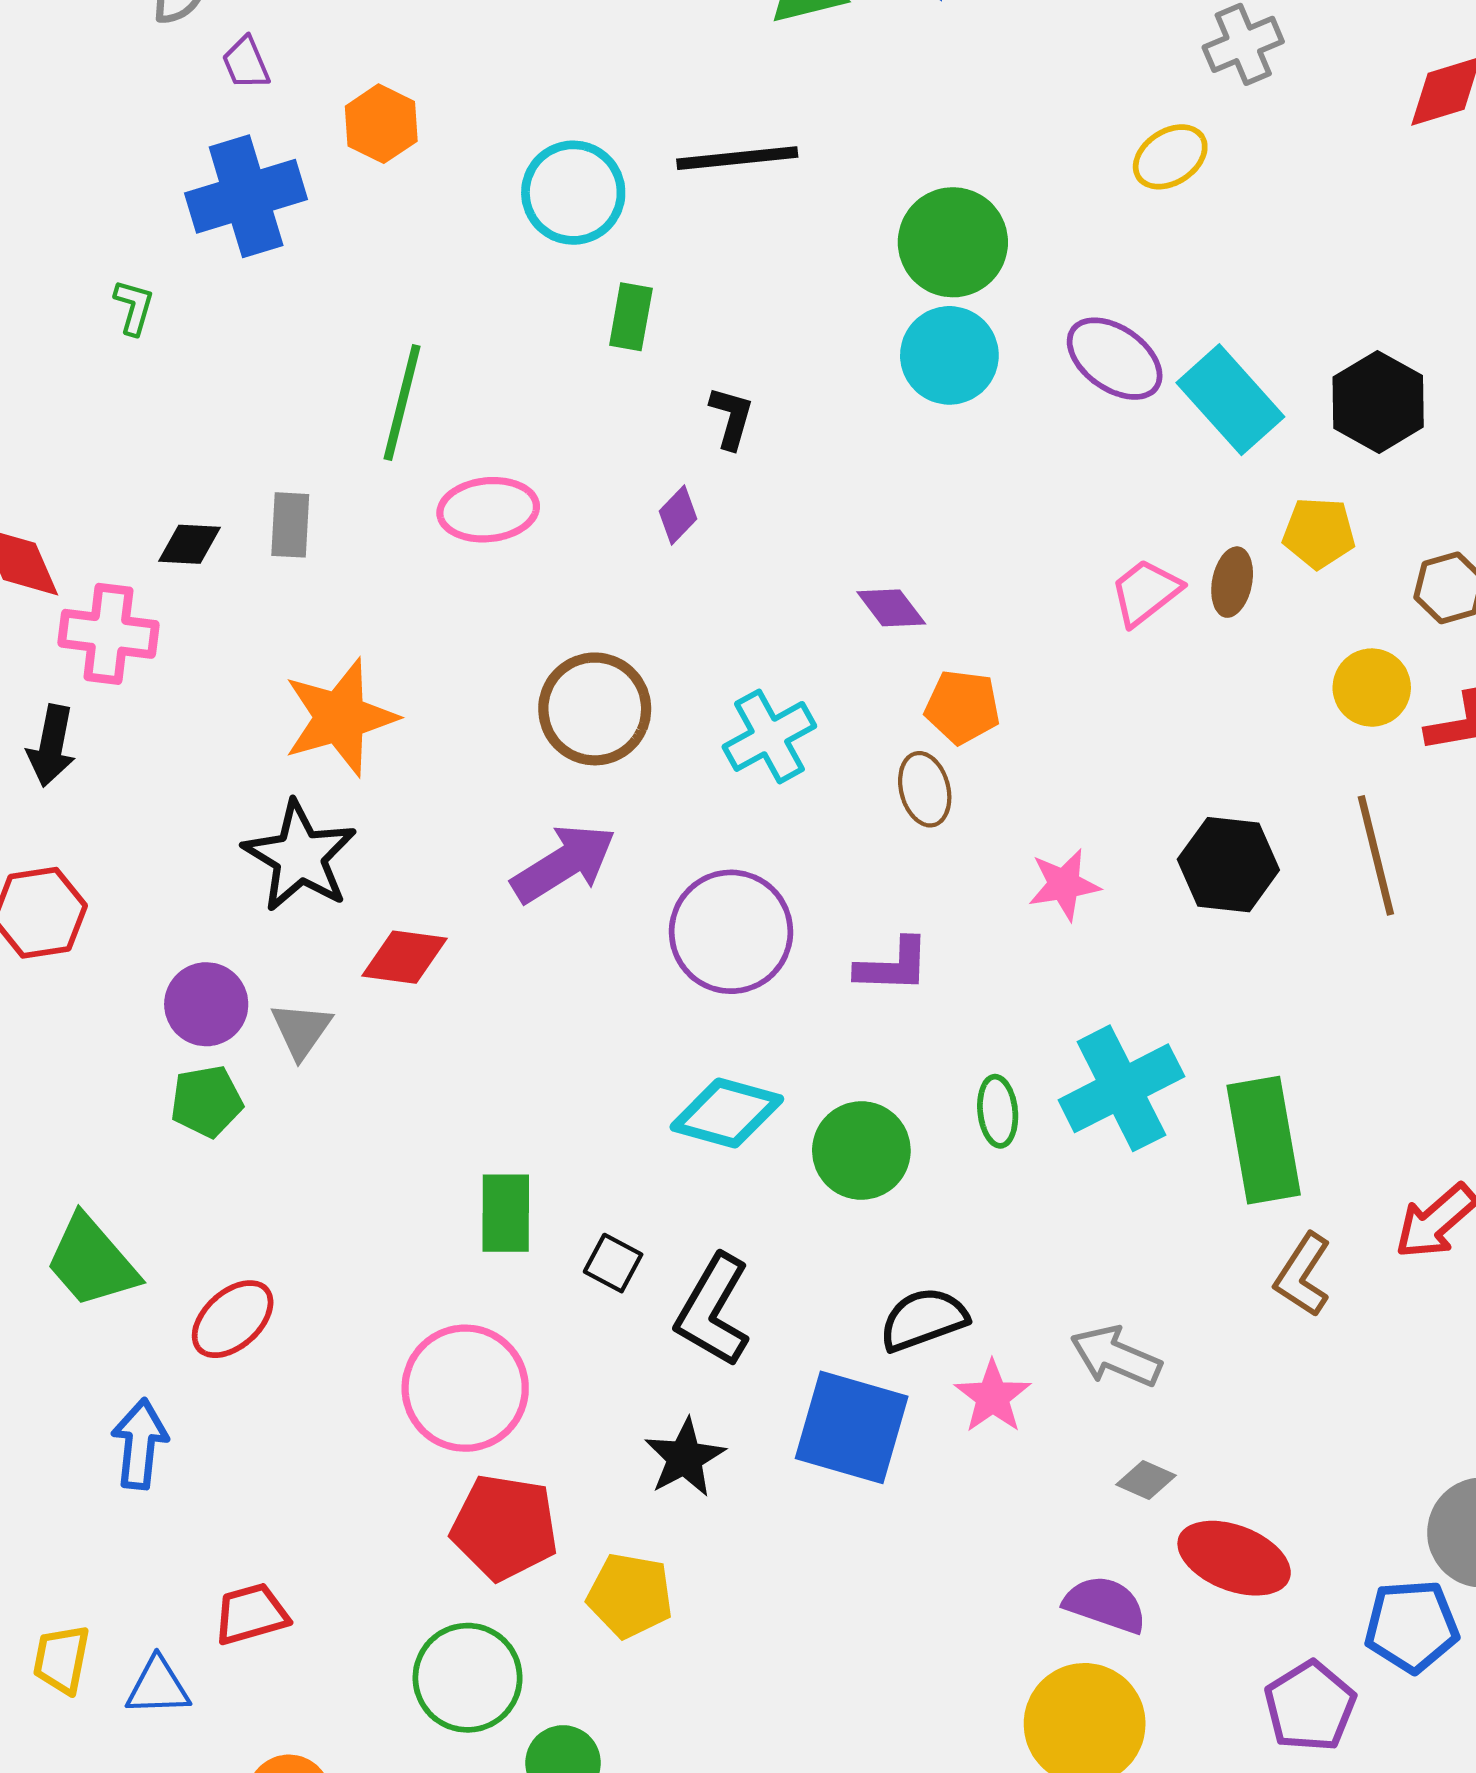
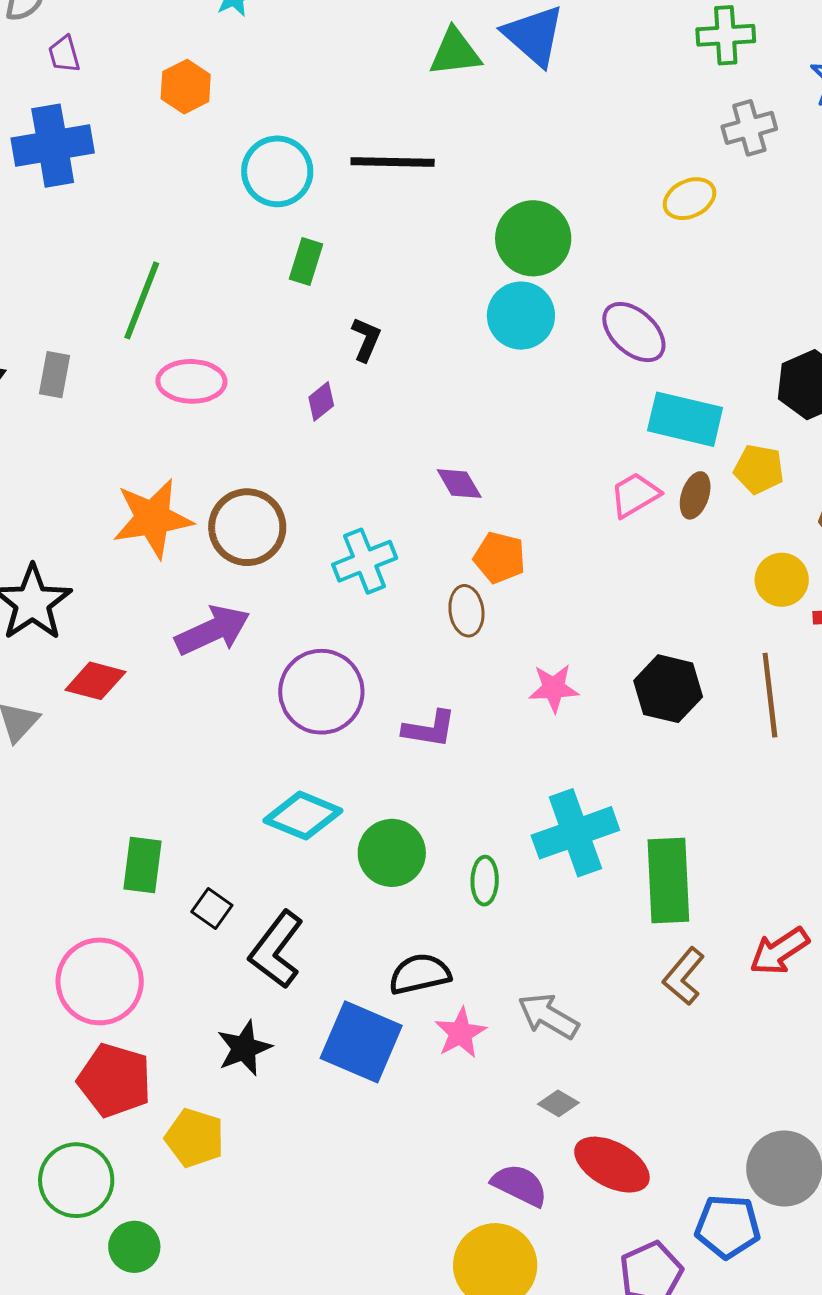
orange hexagon: (381, 124) -> (186, 87), moved
cyan rectangle: (1230, 400) -> (685, 419), moved, turned -42
orange star: (340, 717) -> (153, 518), moved
green ellipse: (998, 1111) -> (485, 881), moved

